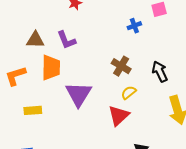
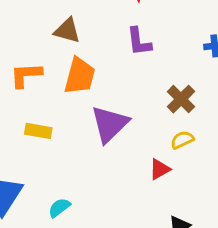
purple L-shape: (66, 40) -> (139, 42), moved
red triangle: (119, 116) -> (160, 169), size x0.7

